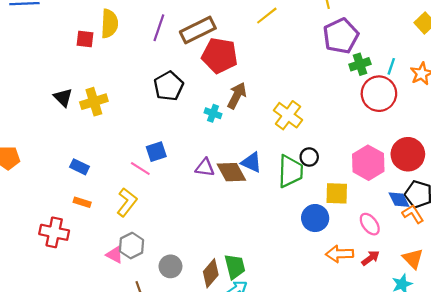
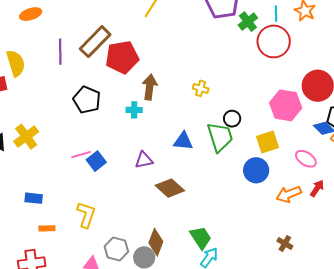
yellow cross: (288, 115) -> (201, 88), size x0.6
pink line: (140, 169) -> (81, 155), moved, turned -30
brown diamond: (231, 172) -> (170, 188), moved
gray hexagon: (131, 246) -> (116, 249), moved
brown diamond: (211, 273) -> (156, 242), moved

